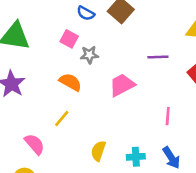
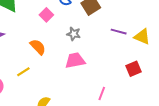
gray star: (89, 55) -> (74, 34), moved
purple line: (158, 57) -> (119, 32), moved

